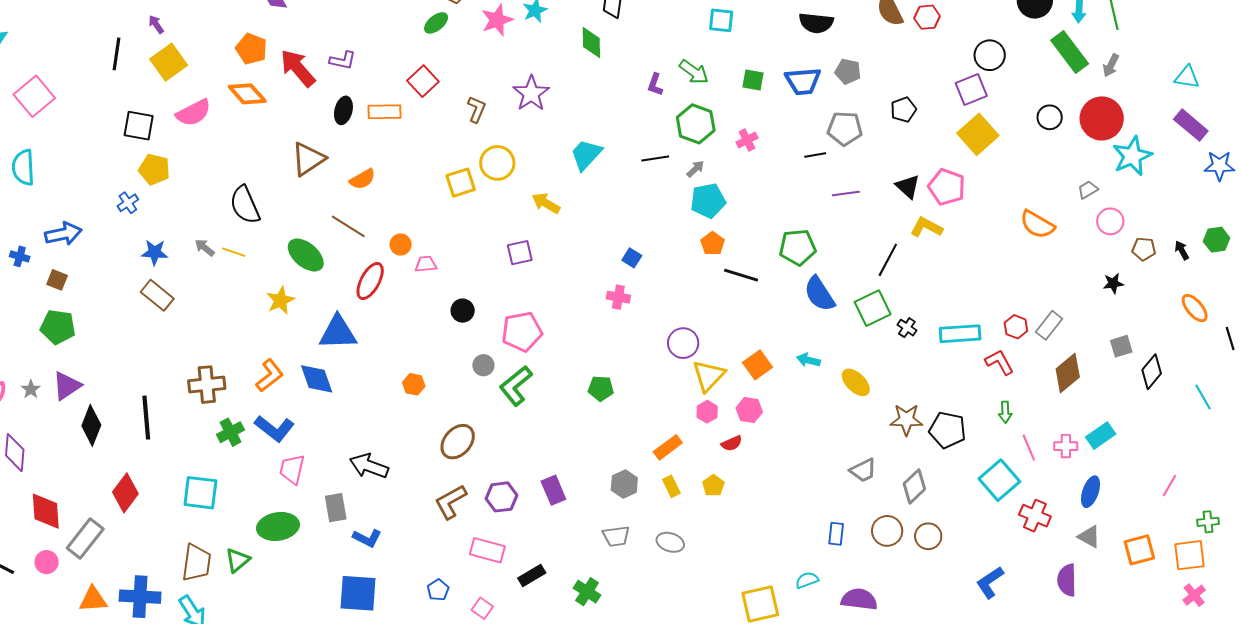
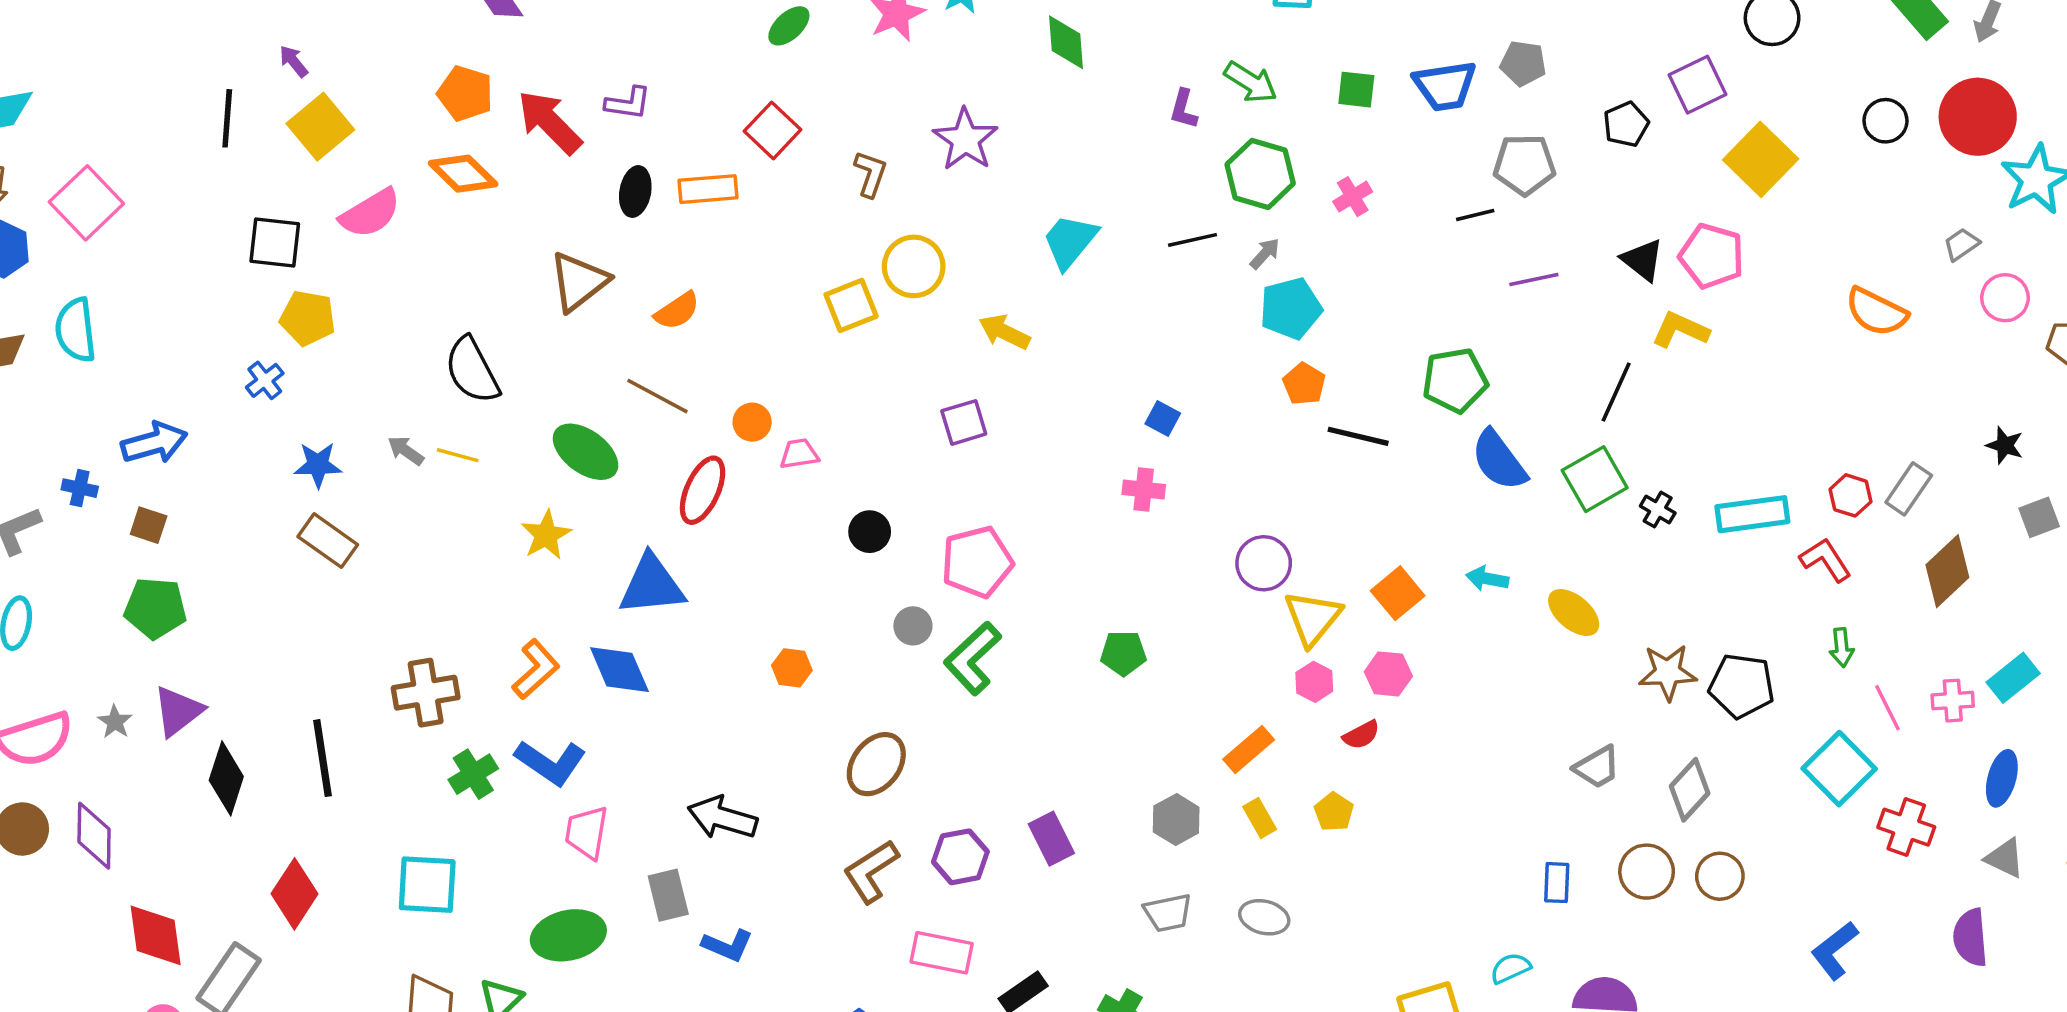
purple square: (971, 90) -> (1698, 85), moved
black star: (1113, 283) -> (2005, 445), moved, turned 30

